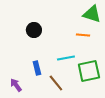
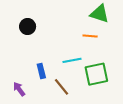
black circle: (34, 30) -> (28, 26), moved

